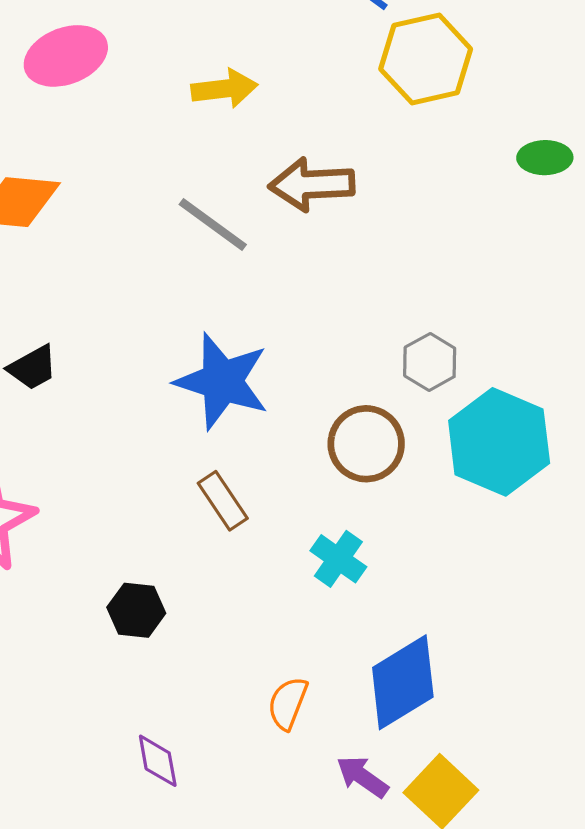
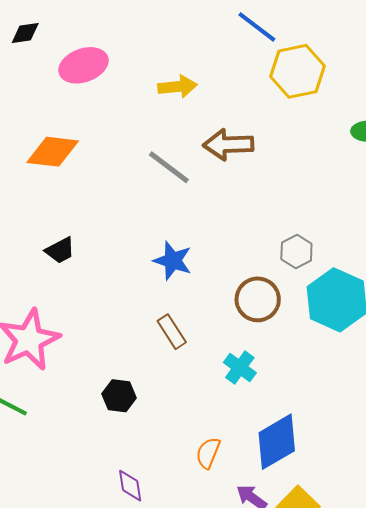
blue star: (222, 381) -> (173, 261), size x0.7

